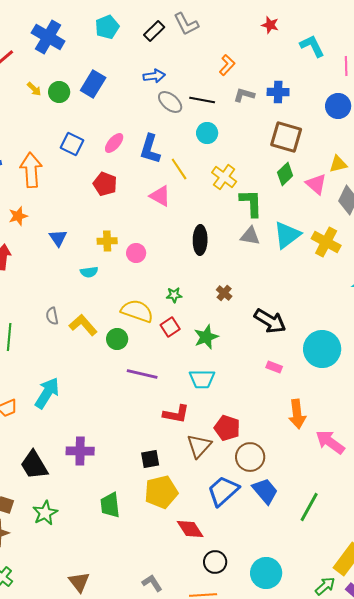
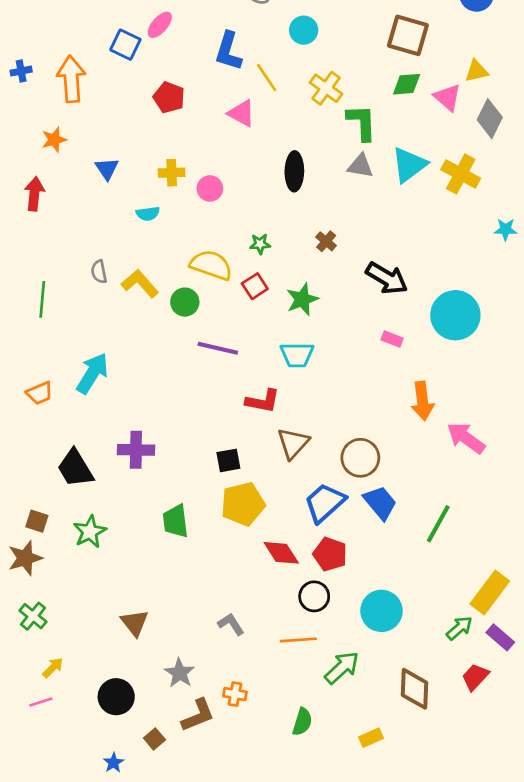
pink ellipse: (114, 143) -> (160, 25), moved
green diamond: (285, 174) -> (407, 84), turned 40
red pentagon: (227, 428) -> (330, 554), moved

